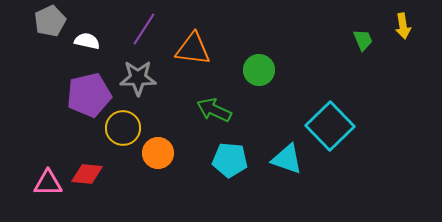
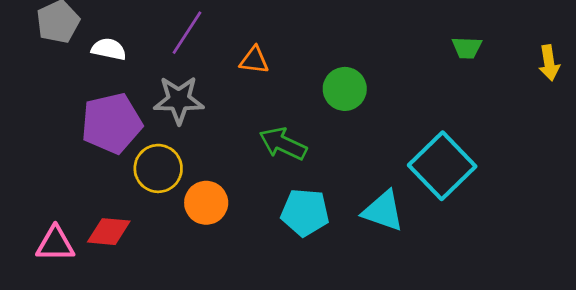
yellow arrow: (403, 26) -> (549, 63), moved
green trapezoid: (363, 40) -> (467, 48), moved, turned 115
orange triangle: (193, 49) -> (254, 60), size x0.6

